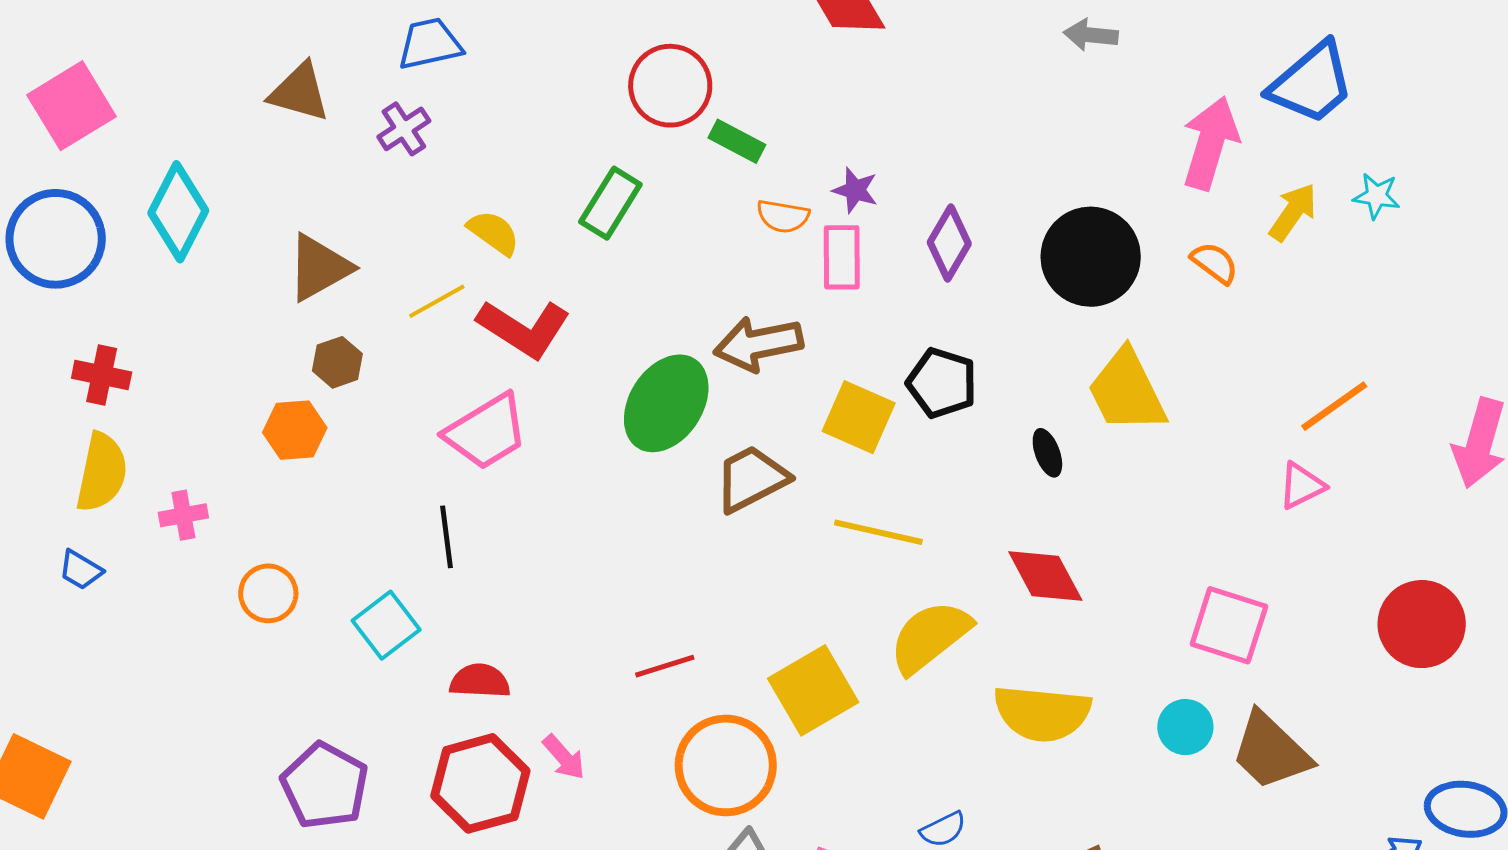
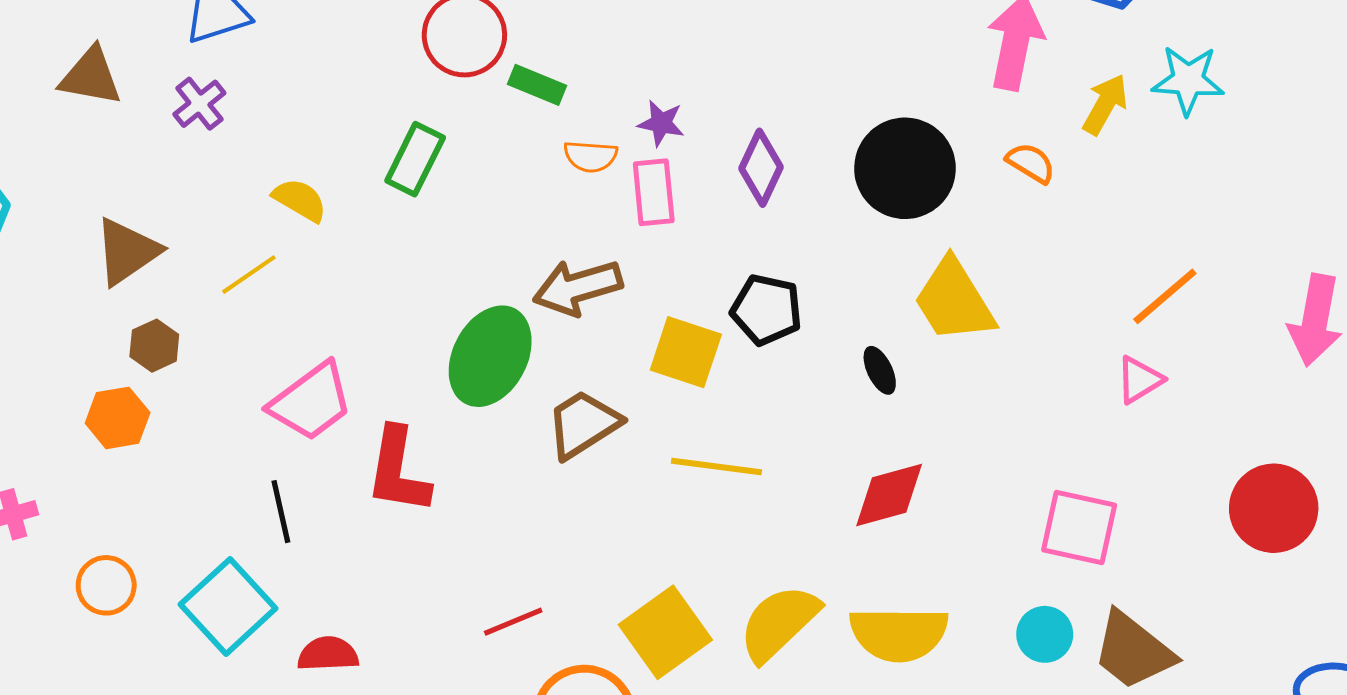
cyan star: (1377, 196) -> (1188, 80), size x1.5
red L-shape: (524, 328) -> (398, 471), moved, turned 72
red diamond: (1045, 576) -> (889, 495), turned -72
cyan square: (386, 625) -> (228, 606), size x1.4
yellow semicircle: (930, 637) -> (779, 623), moved

